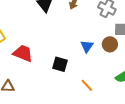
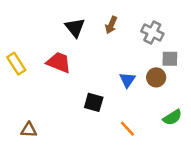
red trapezoid: (23, 53) -> (59, 62), moved

